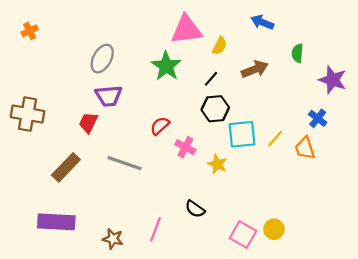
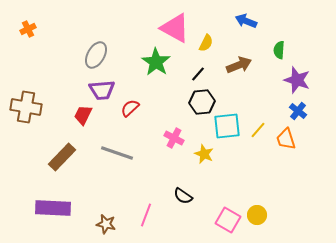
pink triangle: (186, 30) -> (175, 28), turned 36
purple star: (333, 80) -> (297, 80), moved
red semicircle: (160, 126) -> (130, 108), moved

